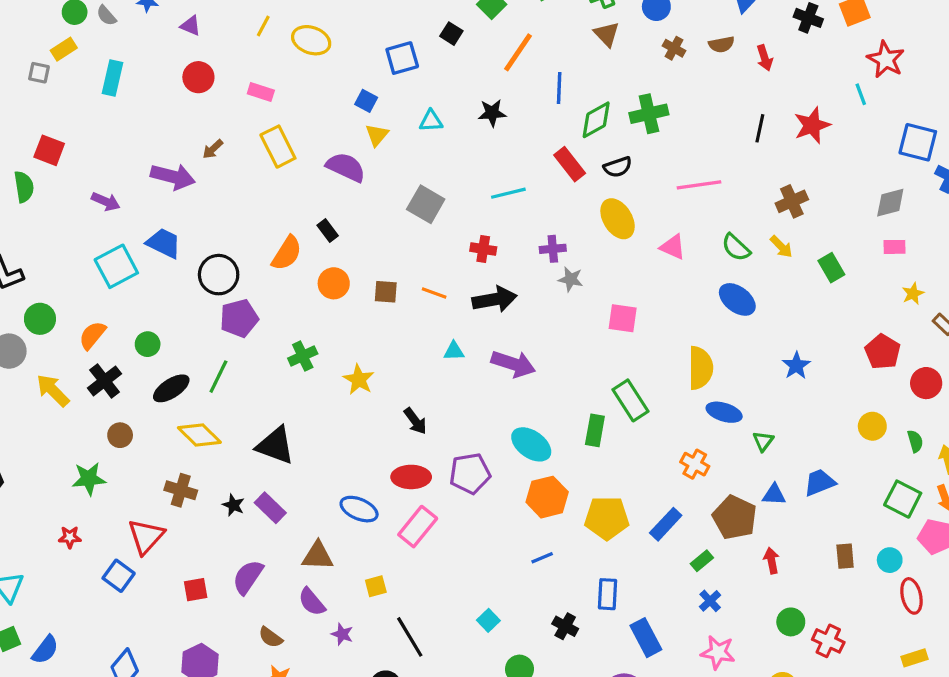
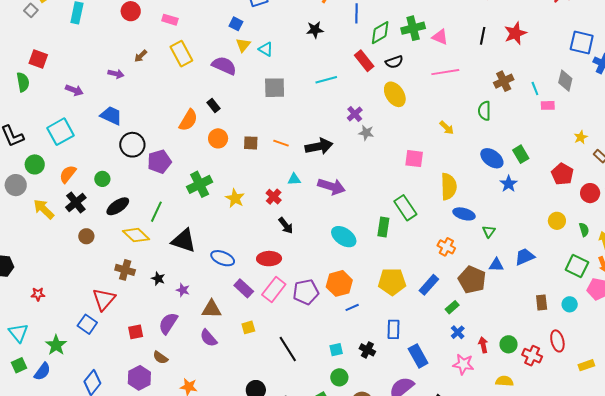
gray square: (39, 73) -> (31, 10), turned 32
cyan line: (861, 94) -> (535, 89), moved
cyan triangle: (431, 121) -> (266, 49), moved, turned 35
purple arrow: (173, 177) -> (116, 74), size x0.6
gray diamond: (890, 203) -> (565, 81), turned -60
gray square: (426, 204) -> (275, 88), turned -30
pink triangle: (673, 247) -> (440, 37), moved
green semicircle: (736, 247) -> (484, 111), moved, turned 48
yellow arrow: (781, 247) -> (447, 128), moved
pink rectangle: (895, 247) -> (548, 105), moved
red cross: (483, 249) -> (274, 197), moved, turned 35
purple cross: (553, 249) -> (355, 114), turned -35
cyan square: (116, 266) -> (60, 132), moved
green rectangle: (831, 268) -> (521, 154), moved
black circle: (219, 275) -> (132, 145), moved
blue ellipse: (737, 299) -> (492, 158), moved
pink square: (623, 318) -> (414, 159), moved
green cross: (303, 356) -> (200, 184), size x1.4
green line: (218, 377) -> (156, 212), moved
black arrow: (415, 421) -> (286, 226), moved
purple pentagon: (470, 473) -> (306, 292), moved
green star: (89, 479) -> (56, 345), moved, turned -30
orange hexagon: (547, 497) -> (339, 283), moved
purple rectangle: (270, 508) -> (244, 288), moved
blue ellipse: (359, 509) -> (223, 258), moved
red star: (70, 537) -> (38, 294), moved
red arrow: (772, 561) -> (483, 345), moved
red ellipse: (911, 596) -> (557, 341), moved
cyan square: (488, 620) -> (336, 350), moved, turned 32
purple star: (342, 634) -> (183, 290), moved
brown semicircle: (271, 637) -> (160, 358), moved
black line: (410, 637) -> (288, 349), moved

